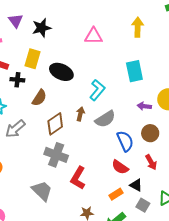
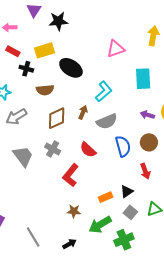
pink triangle: (94, 36) -> (116, 49), moved, turned -30
yellow rectangle: (32, 59) -> (44, 50), turned 48
brown semicircle: (39, 98) -> (45, 90), turned 42
gray cross: (56, 155) -> (53, 149), size x0.7
red semicircle: (120, 167) -> (88, 150), moved
black triangle: (136, 185) -> (127, 191), turned 48
gray trapezoid: (42, 191) -> (23, 156), moved

